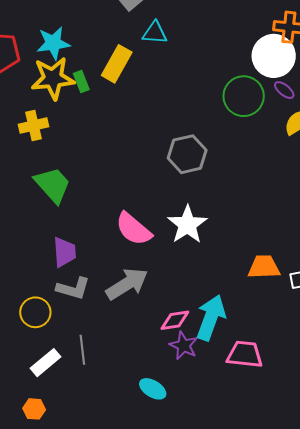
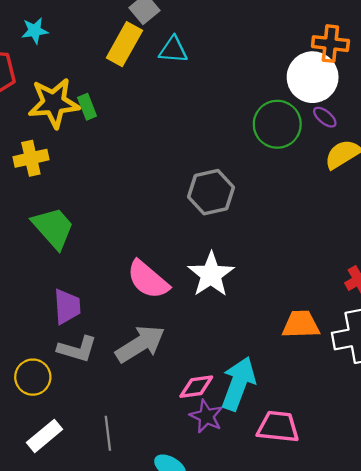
cyan star: (53, 43) -> (35, 31), moved, size x0.7
yellow rectangle: (117, 64) -> (124, 44), moved
gray line: (82, 350) -> (108, 433), moved

